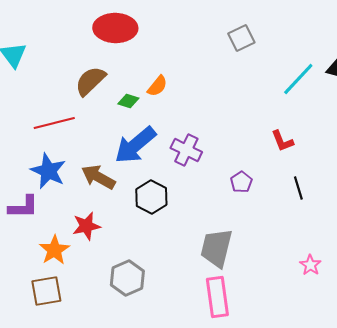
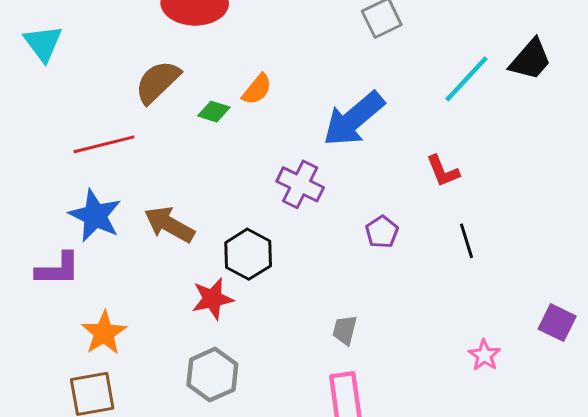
blue arrow: (135, 145) -> (354, 119), moved
red star: (86, 226) -> (212, 299), moved
gray trapezoid: (216, 248) -> (345, 330), size x0.5

